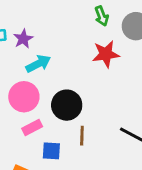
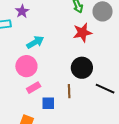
purple star: (23, 39) -> (22, 11), moved
black circle: (67, 105) -> (82, 68), moved

